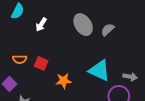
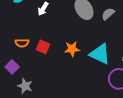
orange star: (64, 81) -> (72, 49), moved

